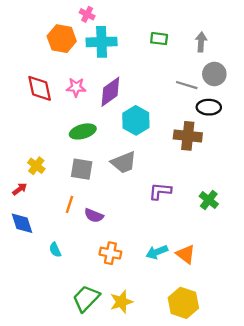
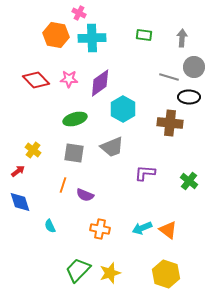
red diamond: (40, 88) -> (36, 80), turned -32

